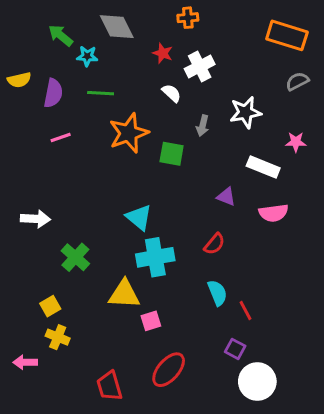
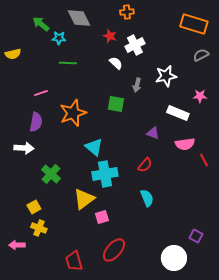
purple semicircle: (53, 93) -> (36, 122), moved
orange star: (129, 133) -> (73, 113), moved
yellow triangle: (124, 294) -> (84, 199), turned -40
red line: (245, 311) -> (204, 160), moved
purple square: (235, 349) -> (196, 236), moved

